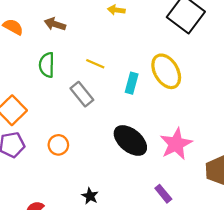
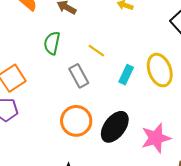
black ellipse: (130, 140) -> (115, 127), turned 76
orange circle: (58, 145) -> (76, 121), moved, size x1.6

